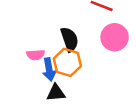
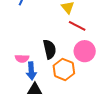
orange hexagon: (67, 62) -> (64, 69), moved

